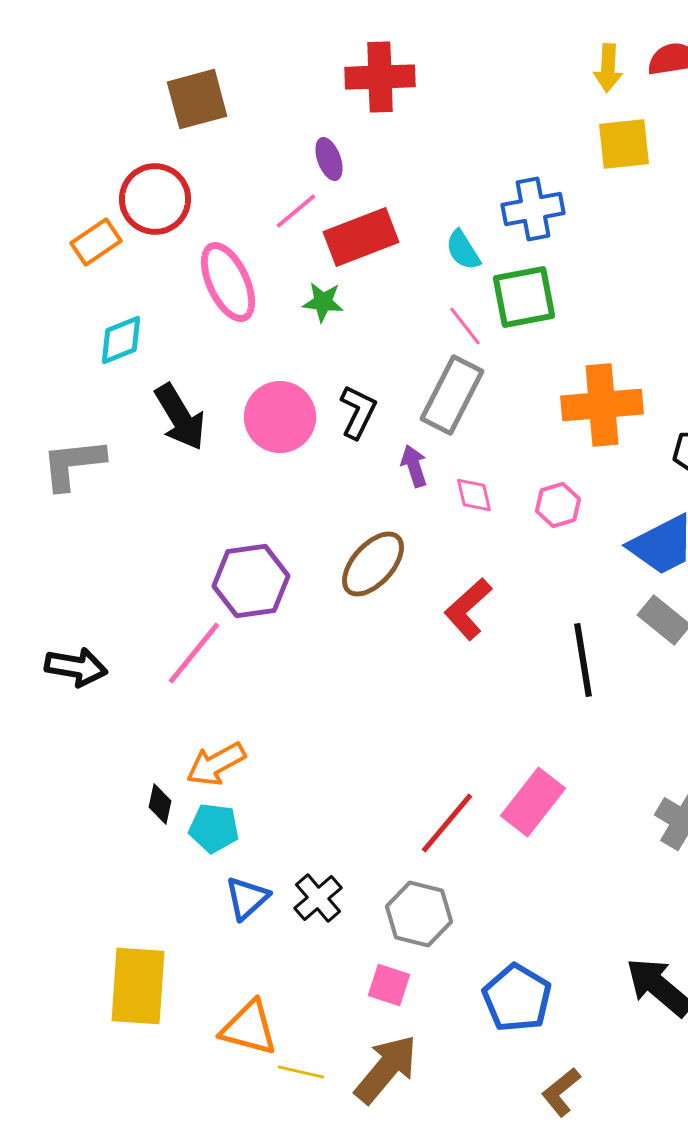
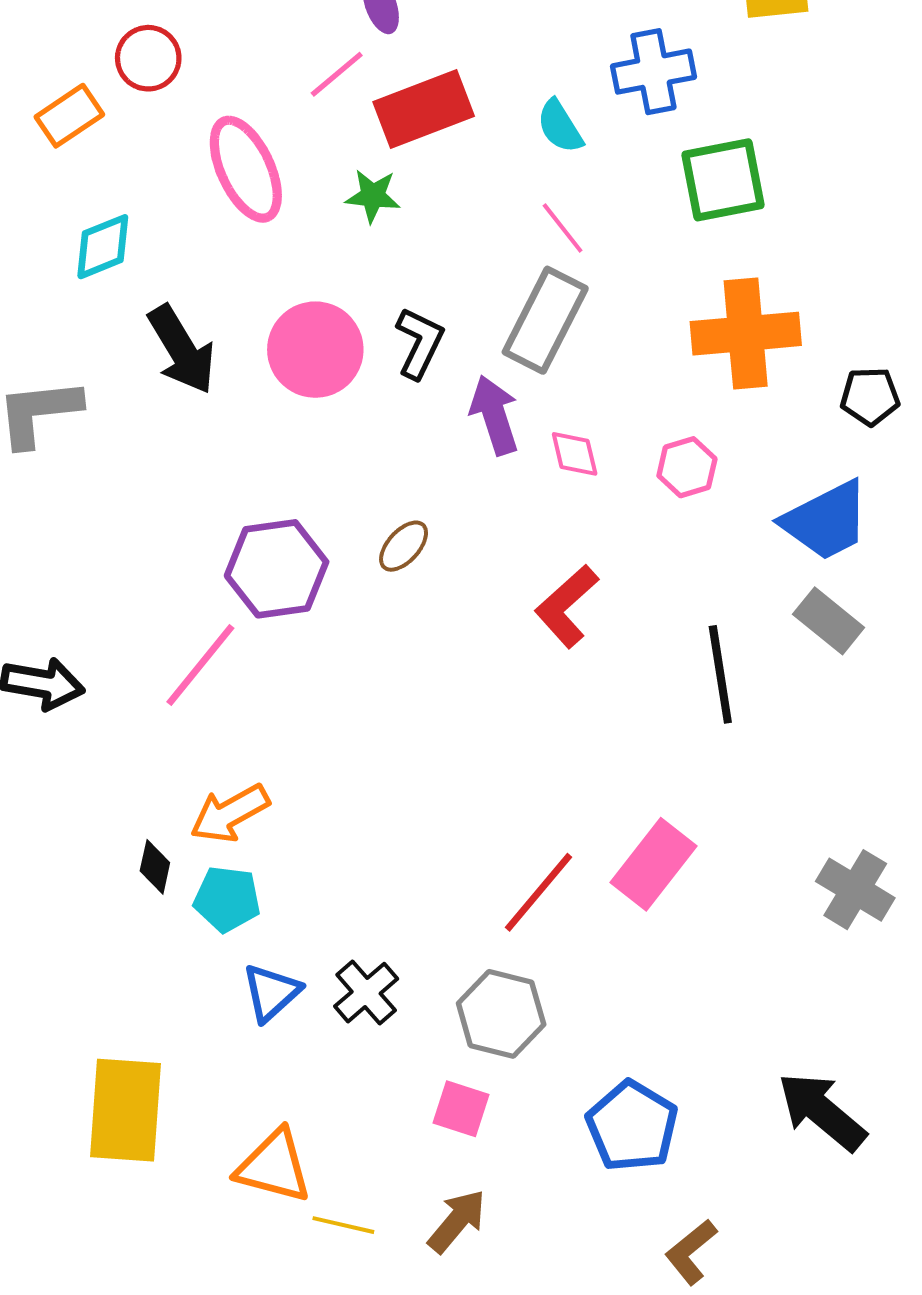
red circle: (155, 199) -> (148, 58), size x0.7
green square: (524, 297) -> (723, 180), moved
purple arrow: (414, 466) -> (494, 415), size x1.4
brown ellipse: (373, 564) -> (404, 546), moved, size x0.6
brown arrow: (386, 1069) -> (457, 1221), size x0.7

